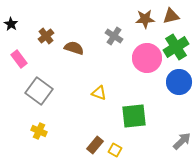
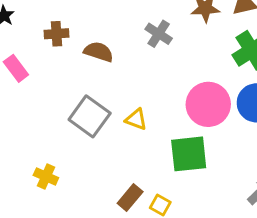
brown cross: (46, 36) -> (56, 34), turned 35
pink circle: (147, 58) -> (208, 104), moved
gray square: (39, 91) -> (90, 116), moved

